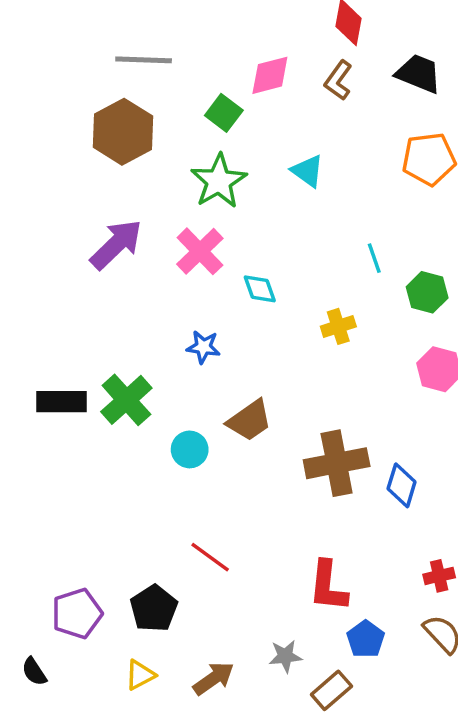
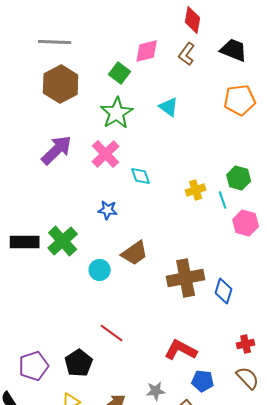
gray line: (144, 60) -> (55, 42), moved
cyan line: (374, 258) -> (223, 200), moved
yellow cross: (338, 326) -> (196, 190), moved
red L-shape: (328, 586) -> (181, 350), turned 112
blue pentagon: (366, 639) -> (203, 381), turned -30

